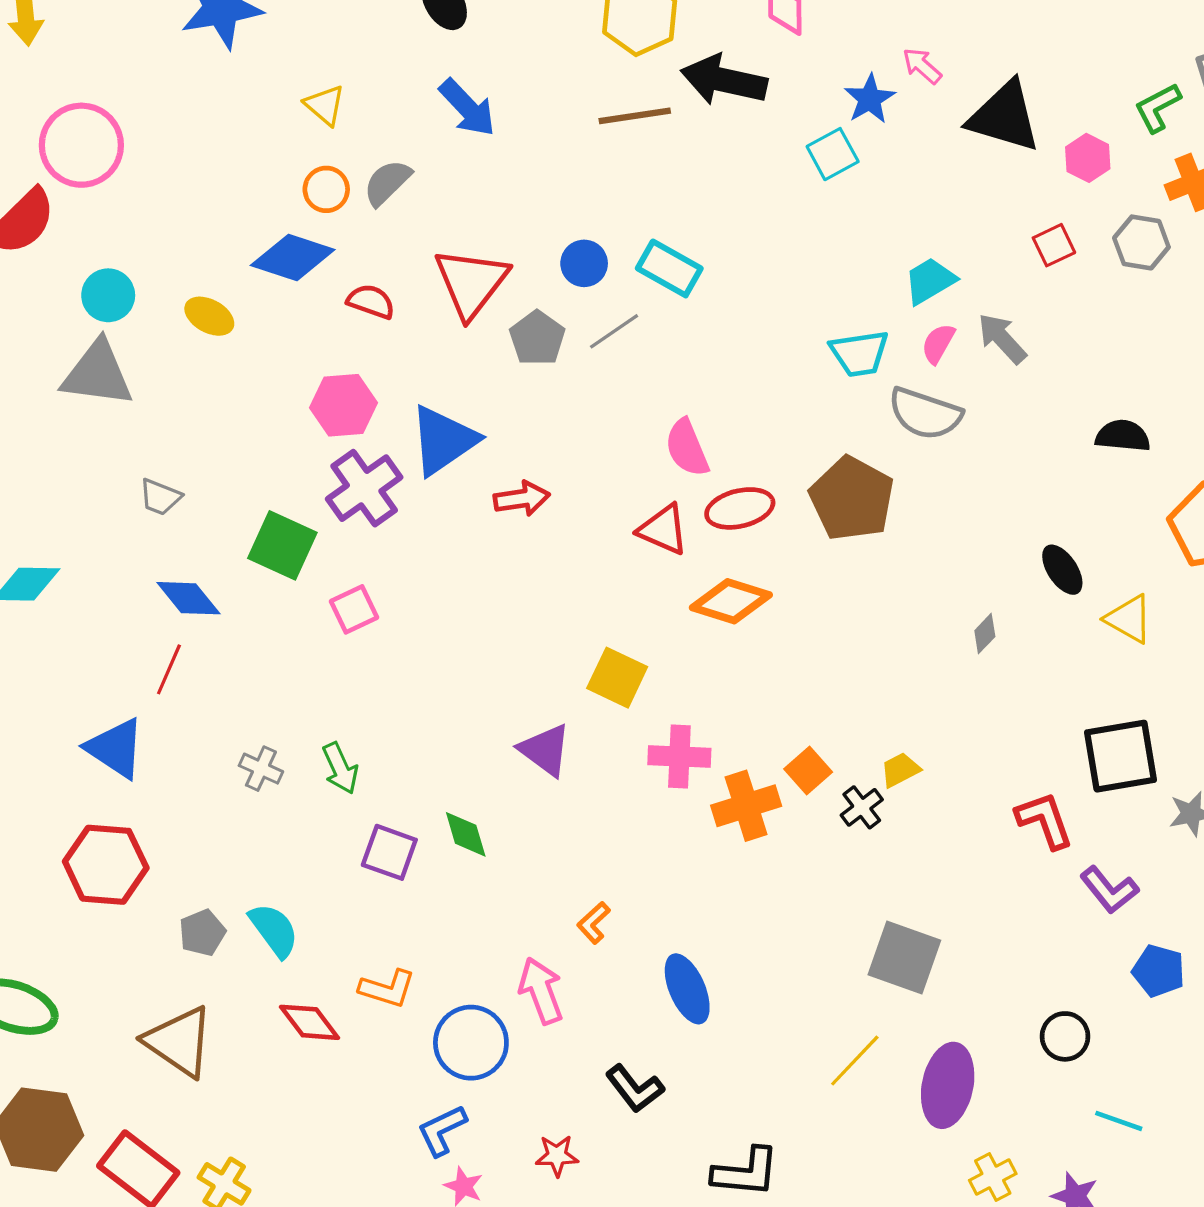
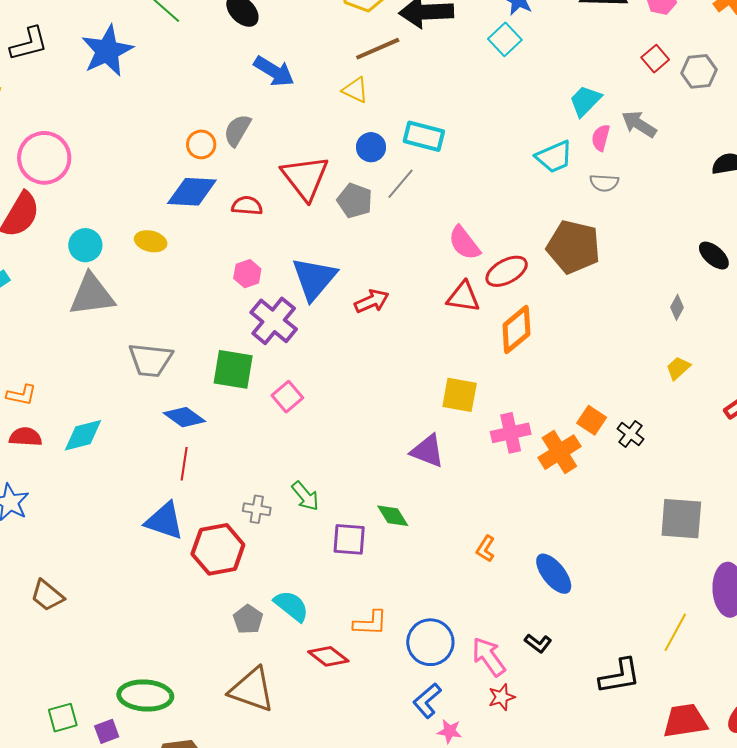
yellow triangle: (325, 105) -> (355, 90), moved
gray hexagon: (1141, 242) -> (699, 71), moved
pink hexagon: (344, 405) -> (247, 274), size x0.7
gray semicircle: (925, 414) -> (604, 183), size x0.6
gray trapezoid: (160, 497) -> (150, 360), size x1.6
orange diamond: (731, 601) -> (516, 329), turned -42
yellow trapezoid: (900, 770) -> (678, 368), moved
red hexagon: (106, 865) -> (218, 549), moved
pink arrow: (541, 991) -> (489, 657), moved
yellow line: (855, 1061) -> (675, 632), moved
black L-shape: (635, 1089) -> (538, 643), size x0.7

